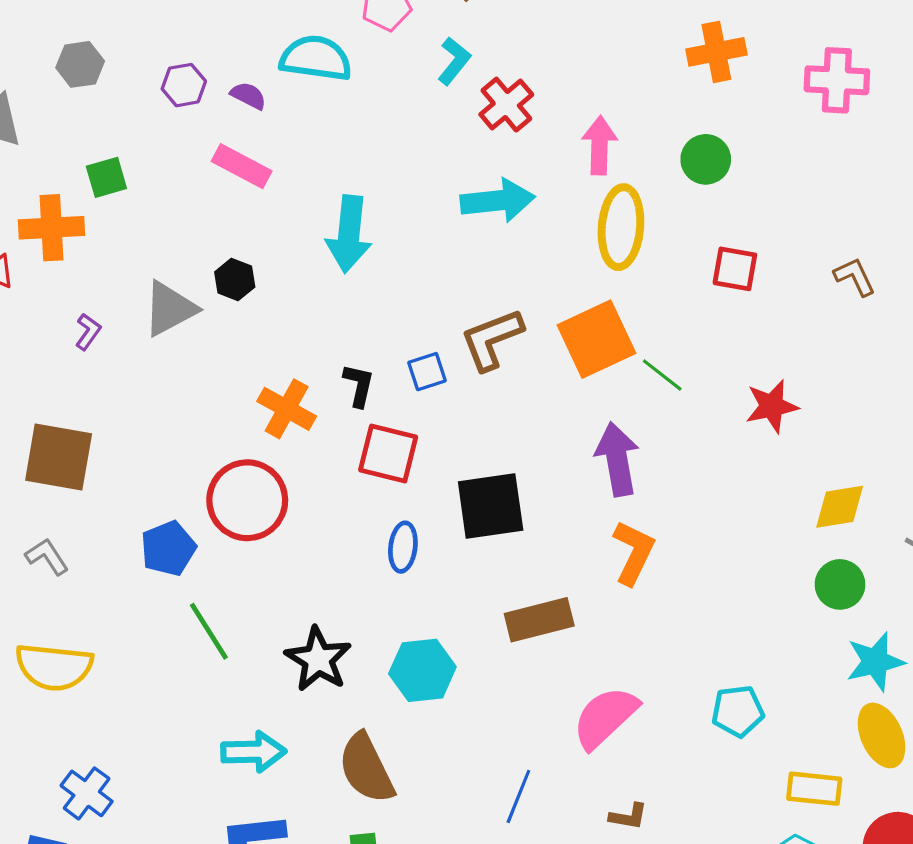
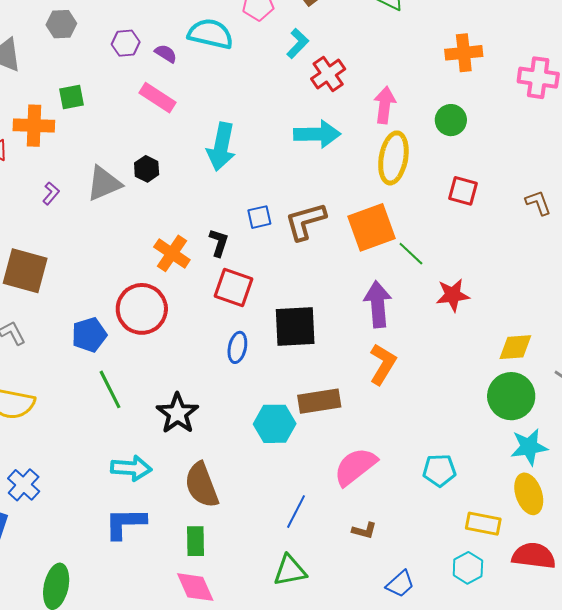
blue square: (427, 372) -> (259, 217), moved
red star: (772, 406) -> (453, 295), moved
green circle: (840, 584) -> (511, 396), size x1.5
cyan hexagon: (422, 670) -> (275, 424), moved

